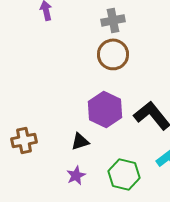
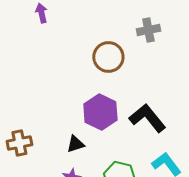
gray cross: (113, 20) -> (148, 30), moved

